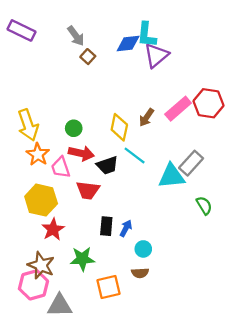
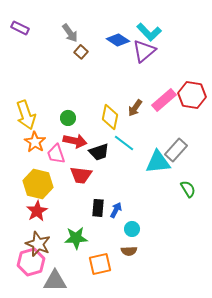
purple rectangle: (22, 30) -> (20, 28), size x0.7
cyan L-shape: (147, 35) -> (149, 32), moved, turned -50
blue diamond: (128, 43) -> (118, 40), turned 40
red star: (53, 229) -> (37, 211), moved

